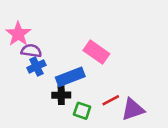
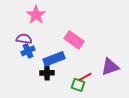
pink star: (18, 34) -> (36, 15), moved
purple triangle: (133, 109) -> (110, 67), moved
green square: (82, 111) -> (78, 85), moved

